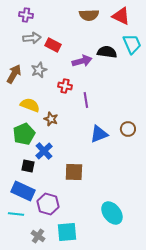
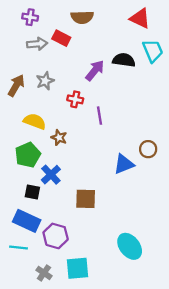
brown semicircle: (89, 15) -> (82, 17), moved
red rectangle: (53, 45) -> (61, 38), moved
purple arrow: (82, 61) -> (95, 70), turned -36
blue triangle: (99, 134) -> (124, 164), moved

